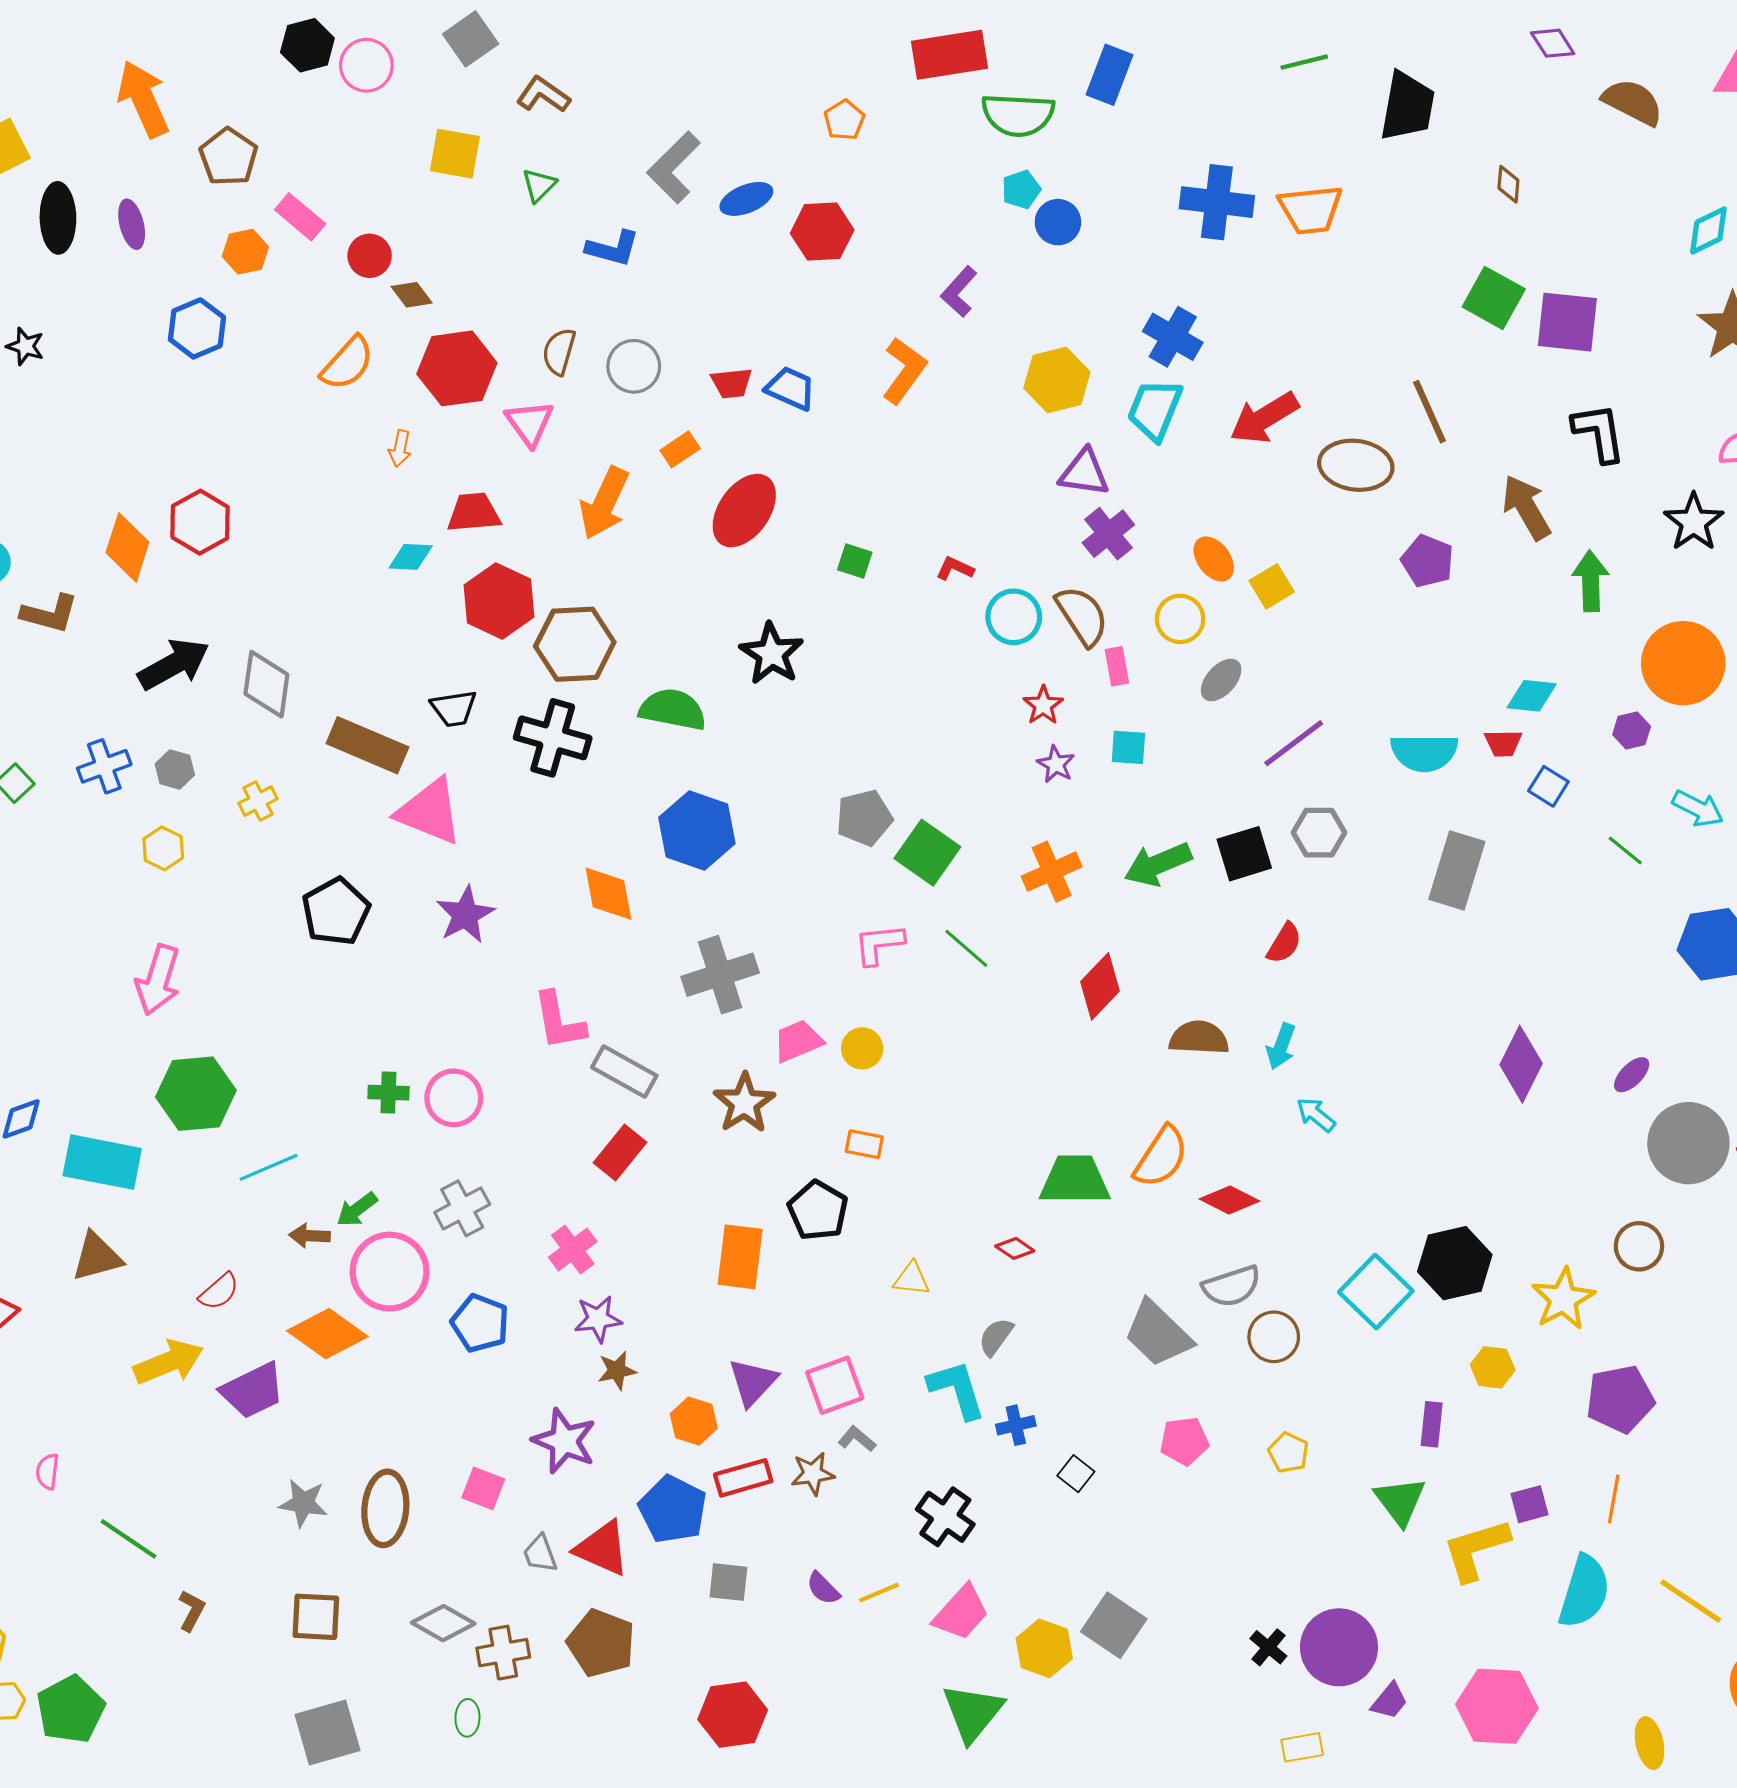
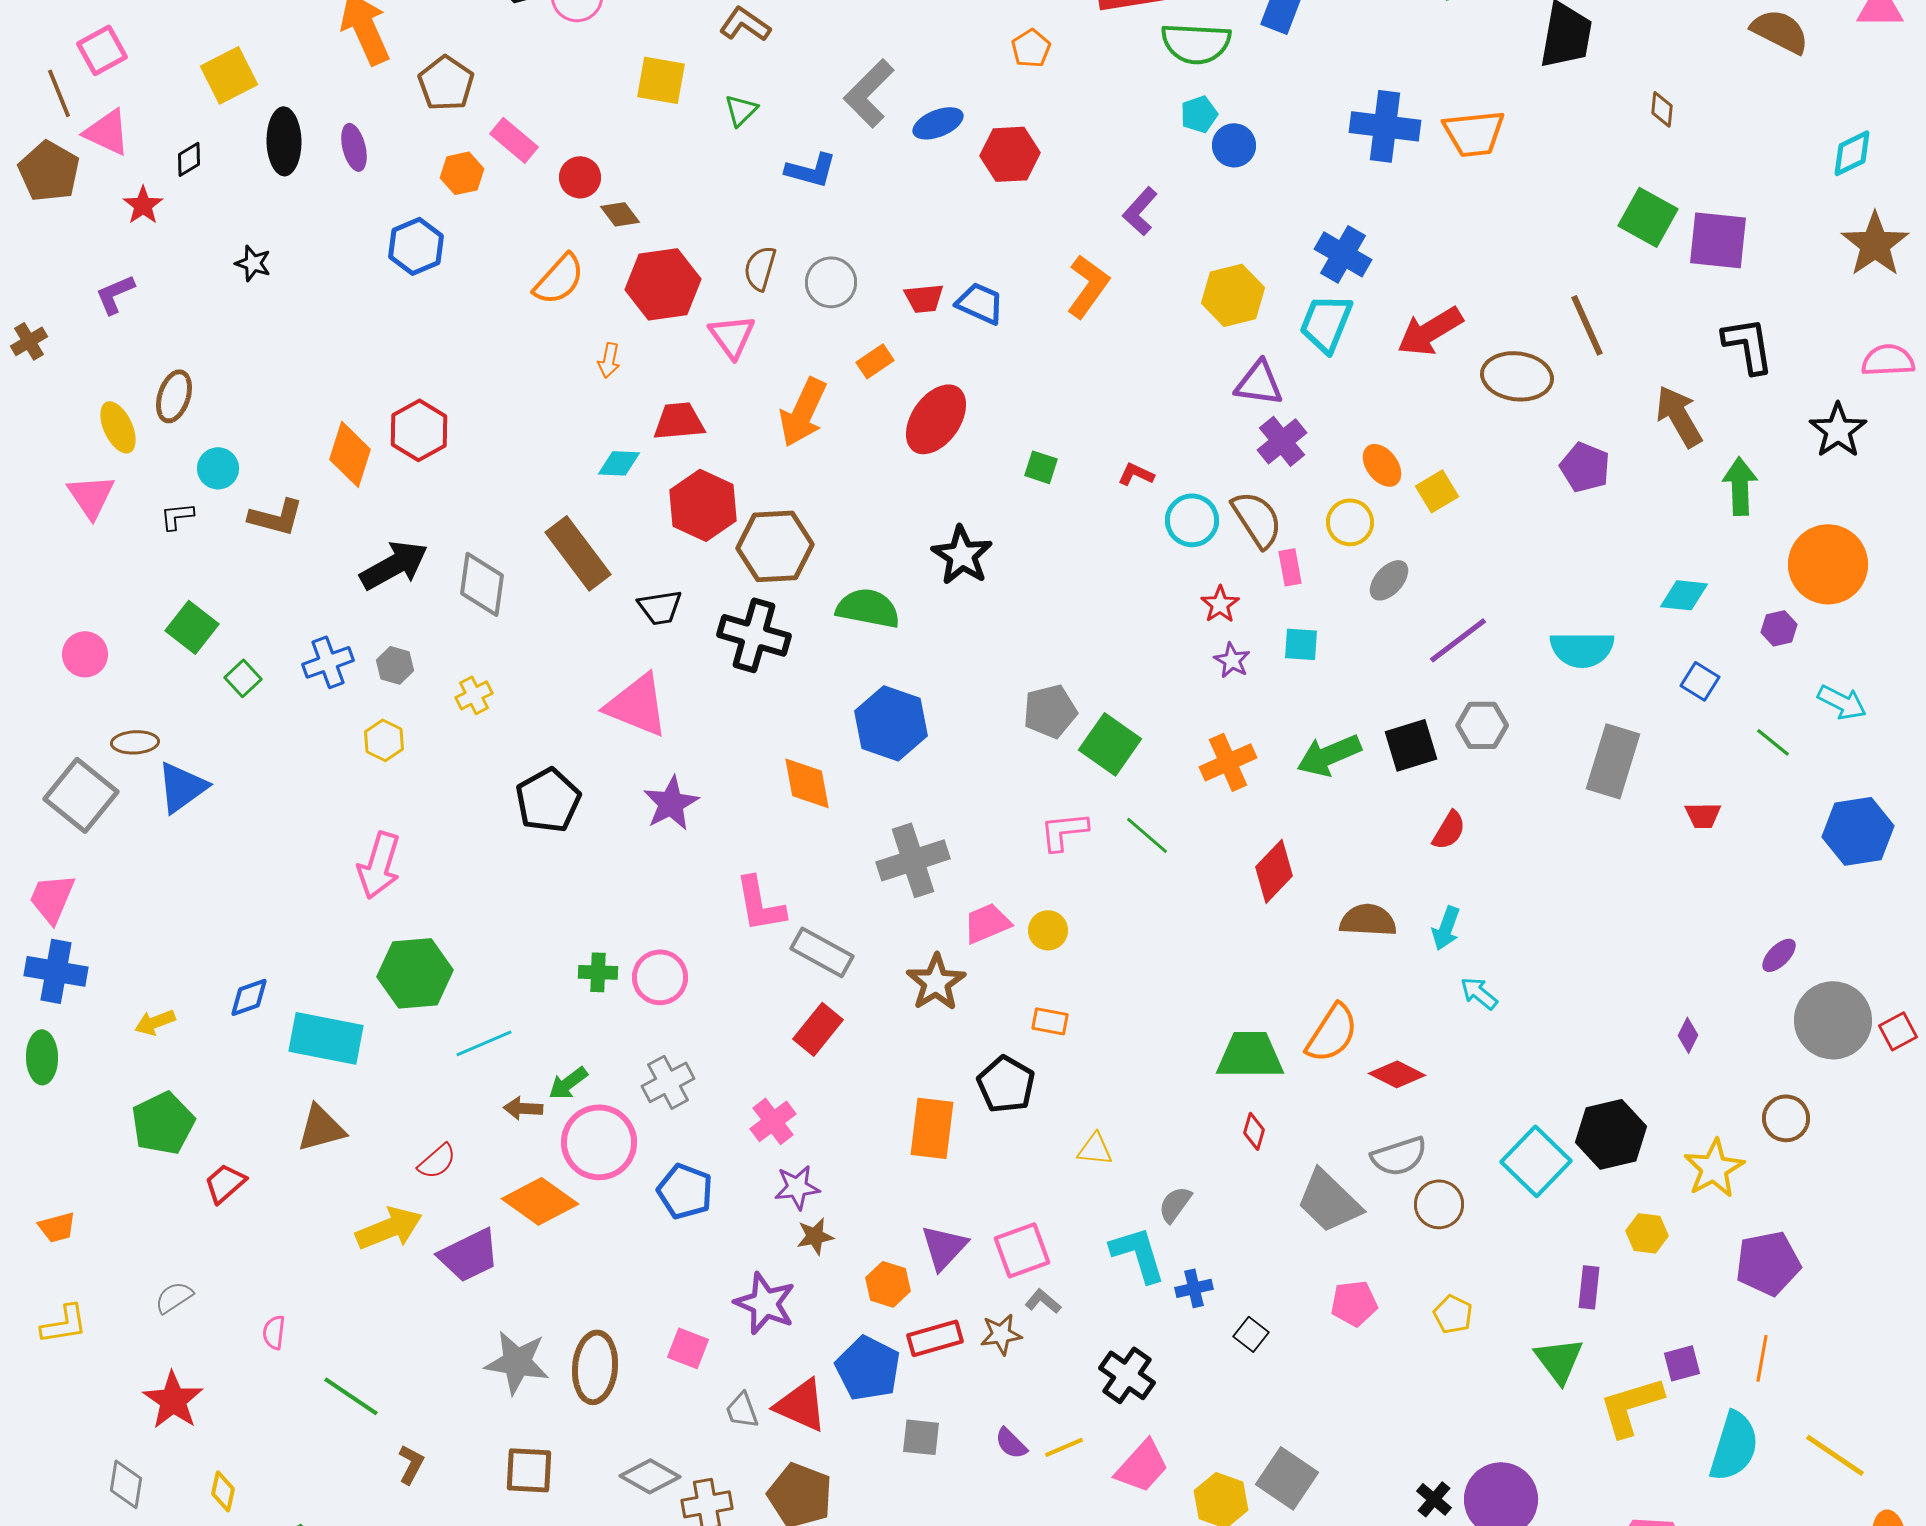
red trapezoid: (1503, 743) -> (1703, 815), moved
brown rectangle: (367, 745) -> (578, 553), moved, turned 30
purple diamond: (1521, 1064) -> (1688, 1035), moved, size x0.5
red diamond: (1015, 1248) -> (1254, 1131), moved, turned 72
gray star: (303, 1503) -> (517, 1362), size x1.4

